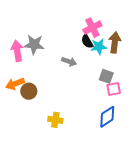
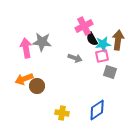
pink cross: (92, 28) -> (84, 26), moved
pink square: (114, 89) -> (102, 56), moved
blue diamond: (107, 117) -> (97, 110), moved

